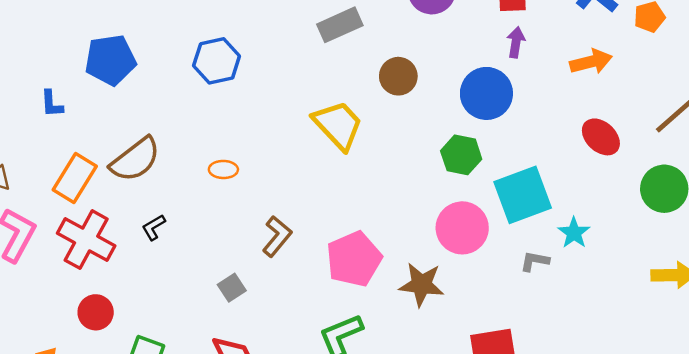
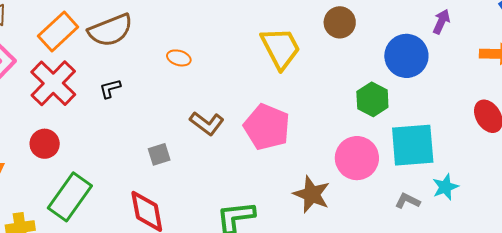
brown L-shape: (277, 236) -> (207, 123), turned 72
pink pentagon: (354, 259) -> (267, 127), moved, turned 30

